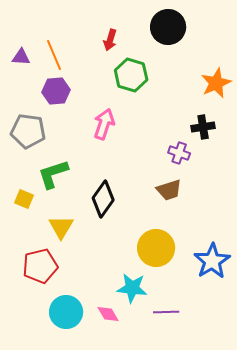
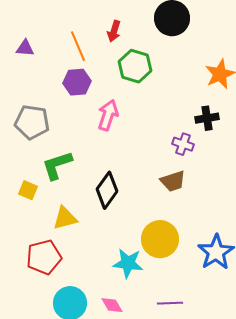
orange line: (54, 55) -> (78, 46), moved
purple hexagon: (56, 91) -> (77, 82), moved
yellow triangle: (61, 227) -> (65, 218), turned 44
cyan star: (132, 288) -> (128, 263), moved

